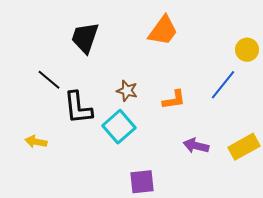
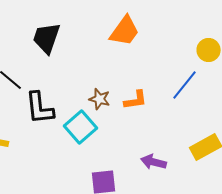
brown star: (127, 91) -> (100, 99), moved
purple arrow: (196, 146) -> (154, 162), moved

